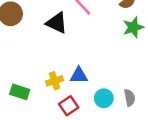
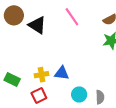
black triangle: (57, 23) -> (37, 25), moved
red square: (69, 106) -> (39, 95), moved

